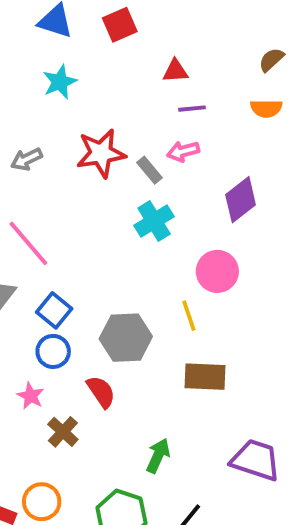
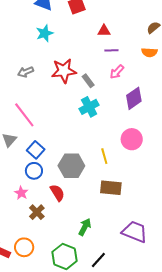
pink arrow: (183, 151) -> (117, 72), moved, turned -35
pink circle: (217, 271) -> (132, 139), moved

